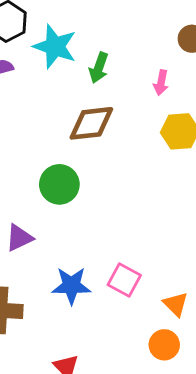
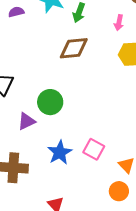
green circle: (59, 184) -> (50, 102), moved
blue star: (71, 286) -> (60, 152), turned -30

